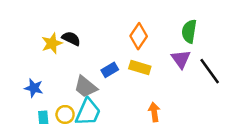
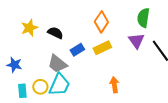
black semicircle: (71, 39) -> (55, 33), moved
yellow rectangle: (140, 67) -> (102, 48), turned -42

